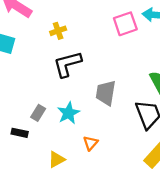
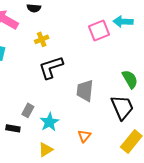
cyan star: (69, 113) -> (49, 122), moved
orange triangle: (90, 143) -> (84, 136), moved

